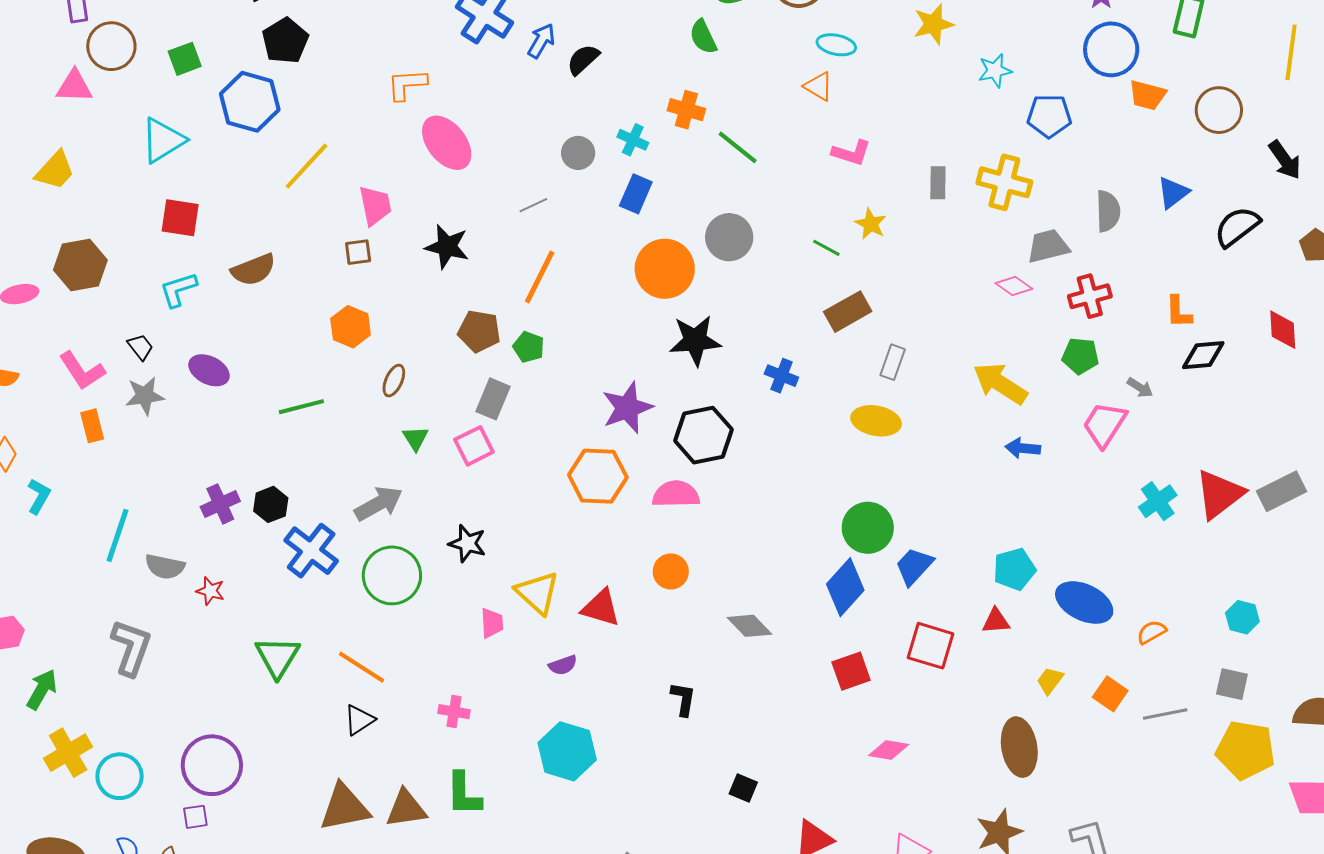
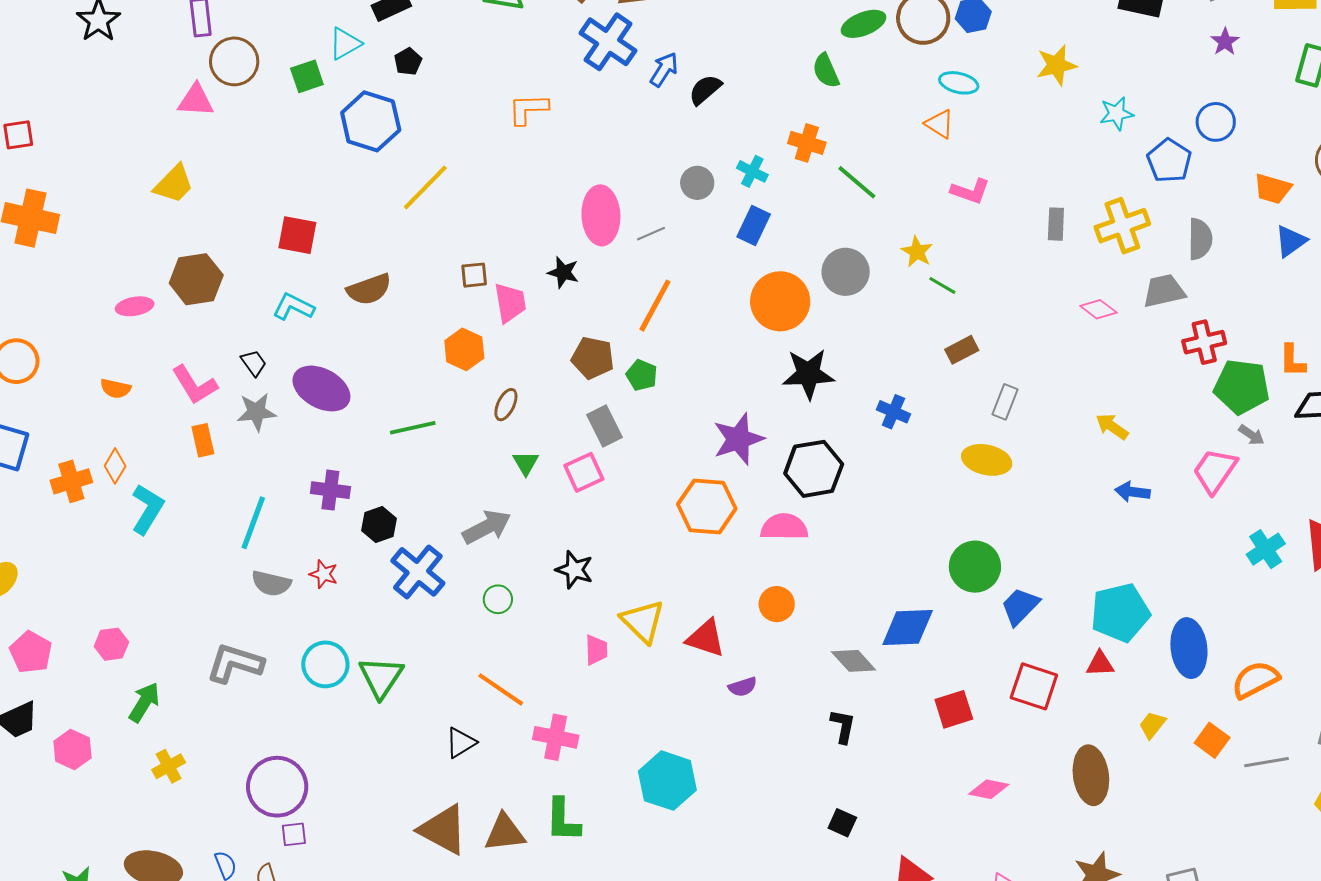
black pentagon: (285, 41) -> (408, 61), size x0.6
blue circle: (1111, 49) -> (1216, 122), moved, size x0.7
orange trapezoid: (1147, 95) -> (1273, 189), moved
blue pentagon: (1049, 116) -> (1169, 161), turned 30
cyan triangle: (163, 140) -> (345, 44), moved, size x0.7
pink ellipse: (447, 143) -> (601, 215), moved, turned 34
yellow cross: (1004, 182) -> (1122, 226), turned -36
pink trapezoid: (375, 206) -> (510, 303), moved
gray semicircle: (1108, 211) -> (1200, 239), moved
yellow star: (871, 224) -> (917, 252), moved
black star: (447, 247) -> (563, 272), size x0.7
pink diamond: (1014, 286) -> (1098, 309), moved
cyan L-shape: (178, 290) -> (293, 307), turned 42
brown rectangle: (848, 312) -> (962, 350), size x0.7
green pentagon: (1080, 356) -> (1242, 387), moved, size x1.5
purple ellipse: (209, 370) -> (321, 388), size x1.4
yellow arrow: (1000, 383) -> (1112, 427), size x0.6
gray rectangle: (493, 399) -> (604, 426), turned -51
cyan L-shape: (39, 496) -> (147, 509), size x1.4
purple cross: (220, 504) -> (330, 490), moved, turned 30
cyan line: (118, 535) -> (253, 523), moved
cyan pentagon: (1014, 569) -> (1120, 613), size x1.4
green circle: (392, 575) -> (498, 599), size x0.5
blue diamond: (845, 587) -> (908, 627), moved, turned 44
red star: (210, 591) -> (324, 574), moved
blue ellipse: (1084, 603) -> (1189, 648), turned 56
orange semicircle: (1152, 632) -> (1255, 680), size x1.6
gray L-shape: (131, 648) -> (235, 663), turned -94
purple semicircle: (563, 665) -> (743, 687), moved
orange line: (361, 667) -> (501, 689), moved
black L-shape: (683, 699) -> (843, 726), moved
pink cross: (454, 712) -> (556, 737), size x1.4
brown ellipse: (1019, 747) -> (1091, 775), moved
yellow cross: (68, 753) -> (169, 766), size x0.7
purple circle: (212, 765) -> (277, 787), moved
cyan circle: (120, 776) -> (325, 664), moved
brown triangle: (344, 807) -> (443, 830), turned 38

